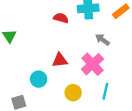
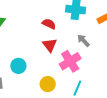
red semicircle: (61, 18) -> (49, 24), moved
red triangle: (60, 60) -> (50, 45), moved, turned 49

